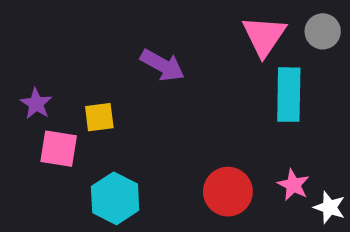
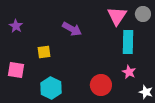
purple star: (36, 104) -> (16, 26), moved
pink square: (59, 149) -> (16, 70), moved
pink star: (293, 185) -> (129, 72), moved

